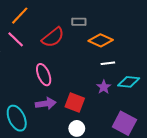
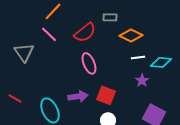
pink ellipse: (44, 75) -> (89, 63), moved
cyan diamond: (129, 82) -> (161, 62), moved
purple star: (104, 87) -> (142, 80), moved

